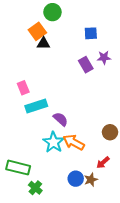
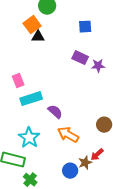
purple star: (104, 58) -> (98, 66), moved
purple rectangle: (86, 65) -> (80, 58), turned -35
cyan star: (53, 142) -> (29, 138), moved
brown star: (91, 180) -> (85, 163), moved

